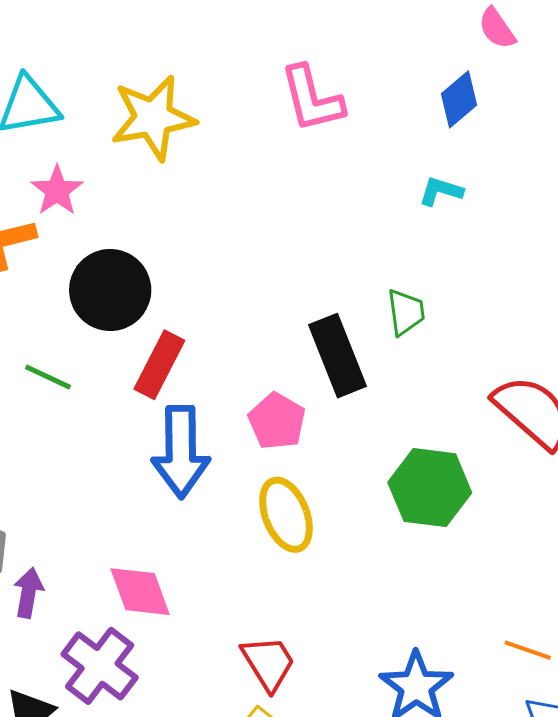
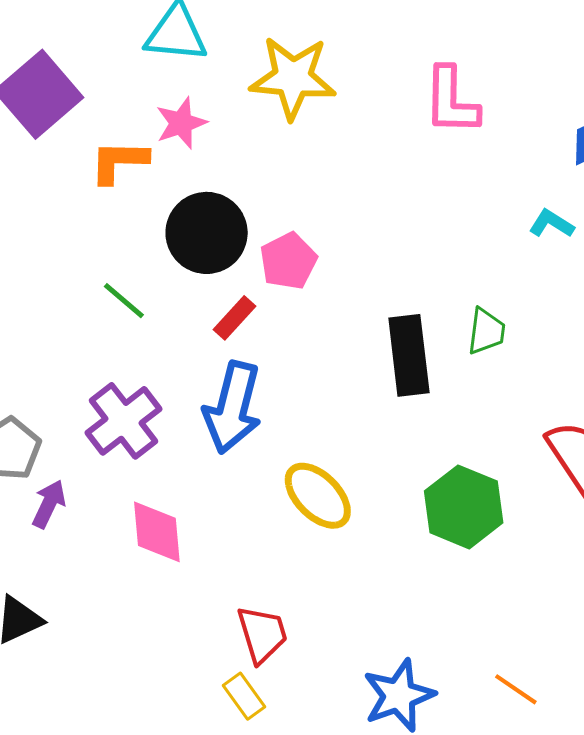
red rectangle: (159, 365) -> (235, 318), size x0.7
pink pentagon: (277, 421) -> (288, 261), moved
yellow ellipse: (286, 515) -> (318, 496), turned -38
purple cross: (100, 666) -> (124, 421), moved

